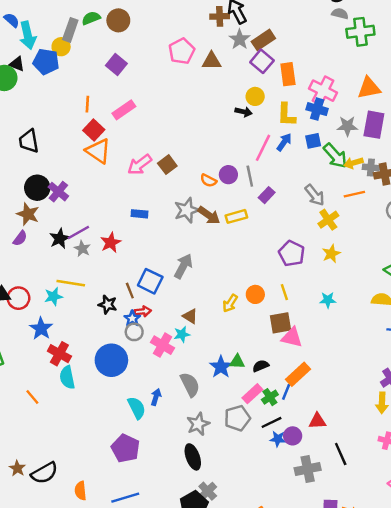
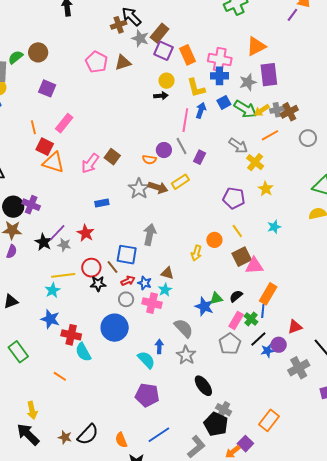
red circle: (18, 298) -> (91, 268), moved
blue star: (132, 318) -> (145, 283), moved
gray star: (198, 424) -> (186, 355), moved

